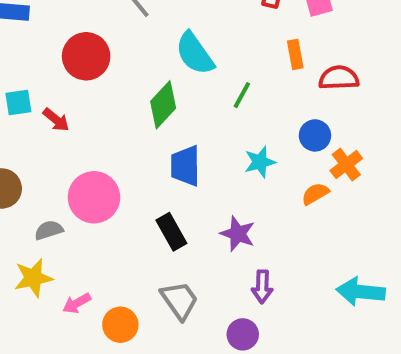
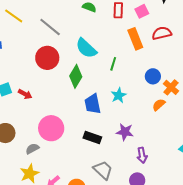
orange rectangle: (295, 54) -> (135, 39), size x1.5
red circle: (86, 56) -> (47, 58), moved
red semicircle: (339, 78) -> (162, 33), moved
cyan star: (260, 162) -> (119, 95), moved
black rectangle: (171, 232) -> (92, 137), turned -30

